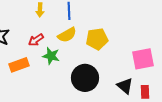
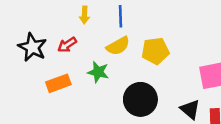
red arrow: (36, 40) -> (67, 45), moved

